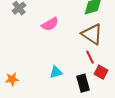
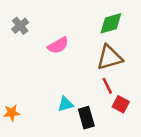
brown triangle: (92, 34) -> (110, 58), turned -50
black rectangle: (83, 83) -> (86, 118), moved

